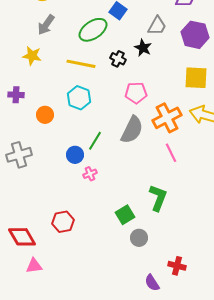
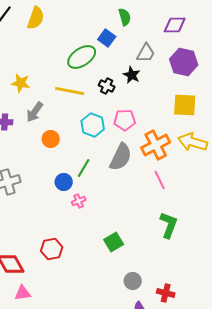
gray arrow: (46, 25) -> (35, 112), moved
cyan hexagon: (79, 98) -> (93, 125), moved
orange circle: (45, 115) -> (51, 139), moved
green L-shape: (158, 198) -> (169, 225), moved
gray circle: (139, 238) -> (133, 281), moved

